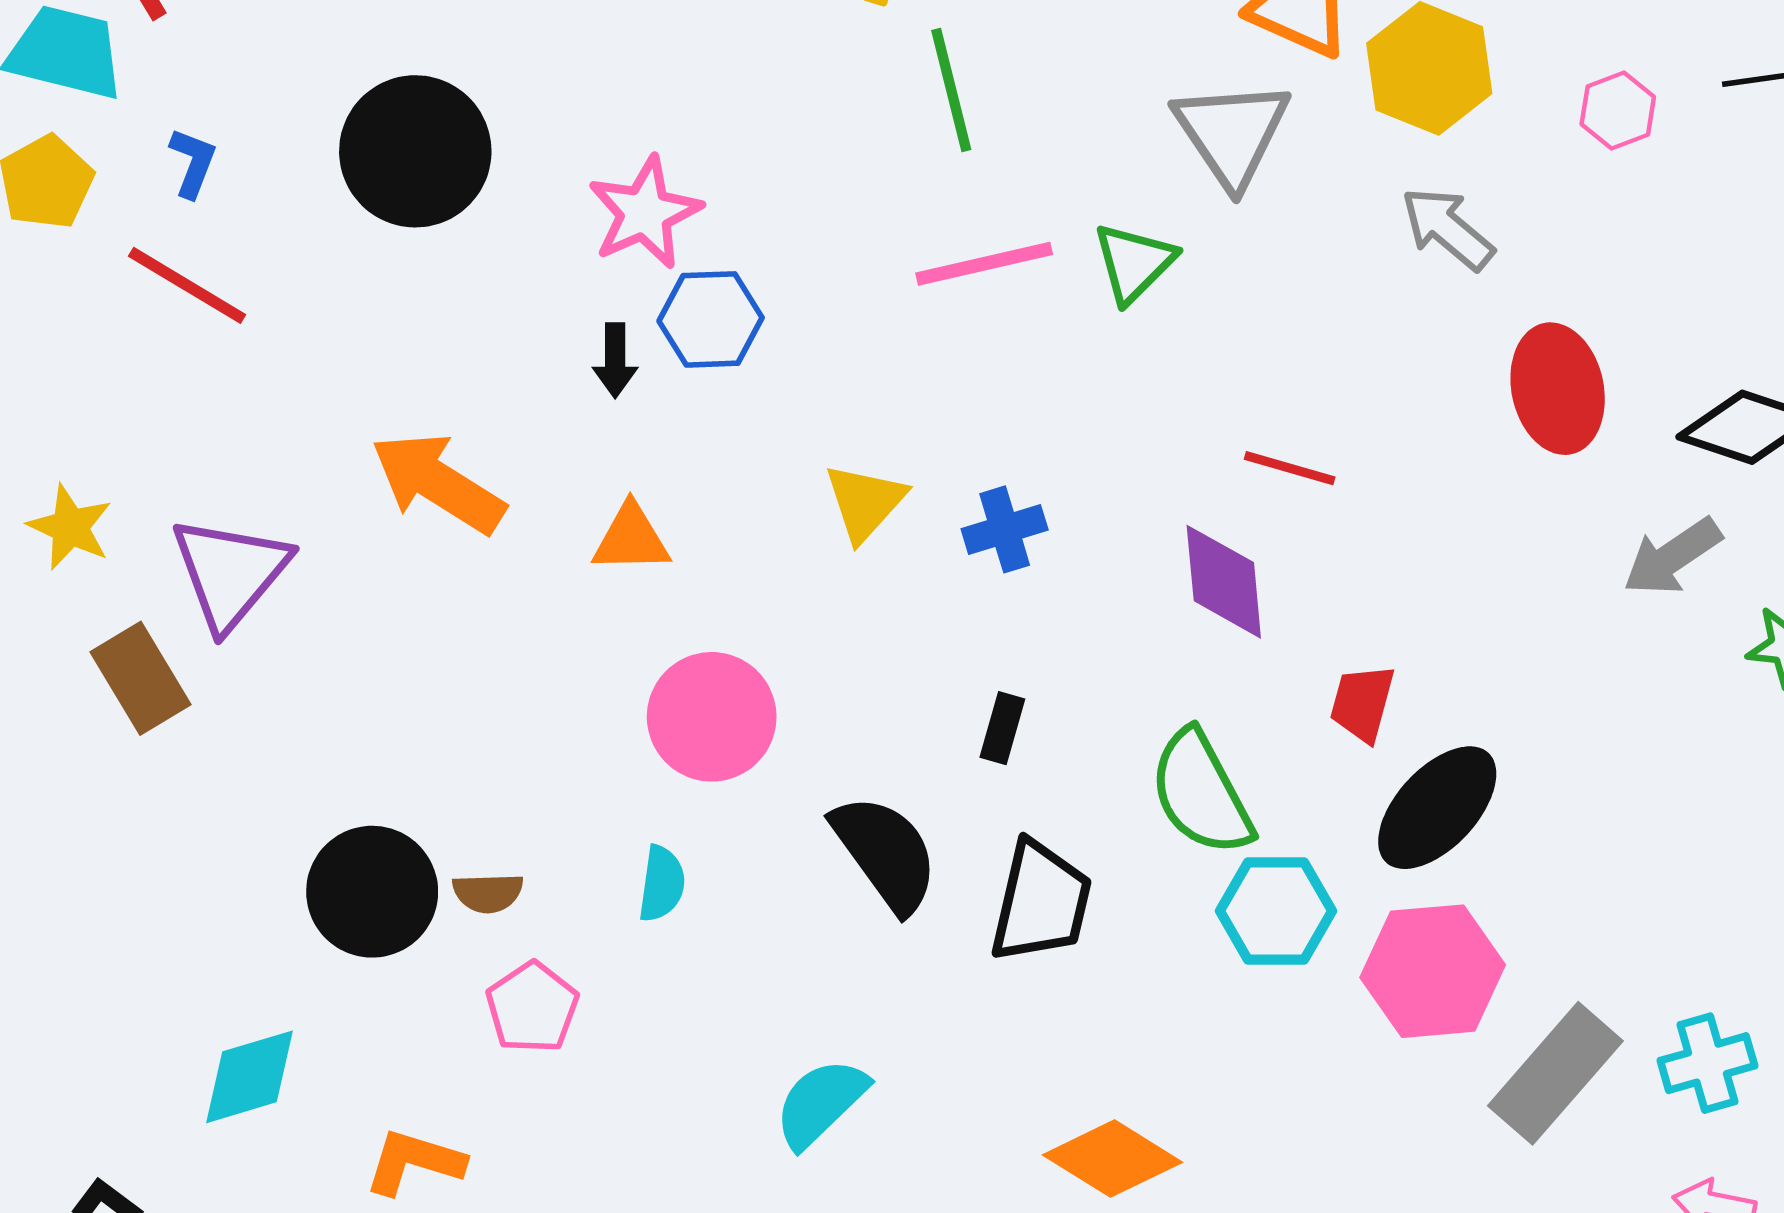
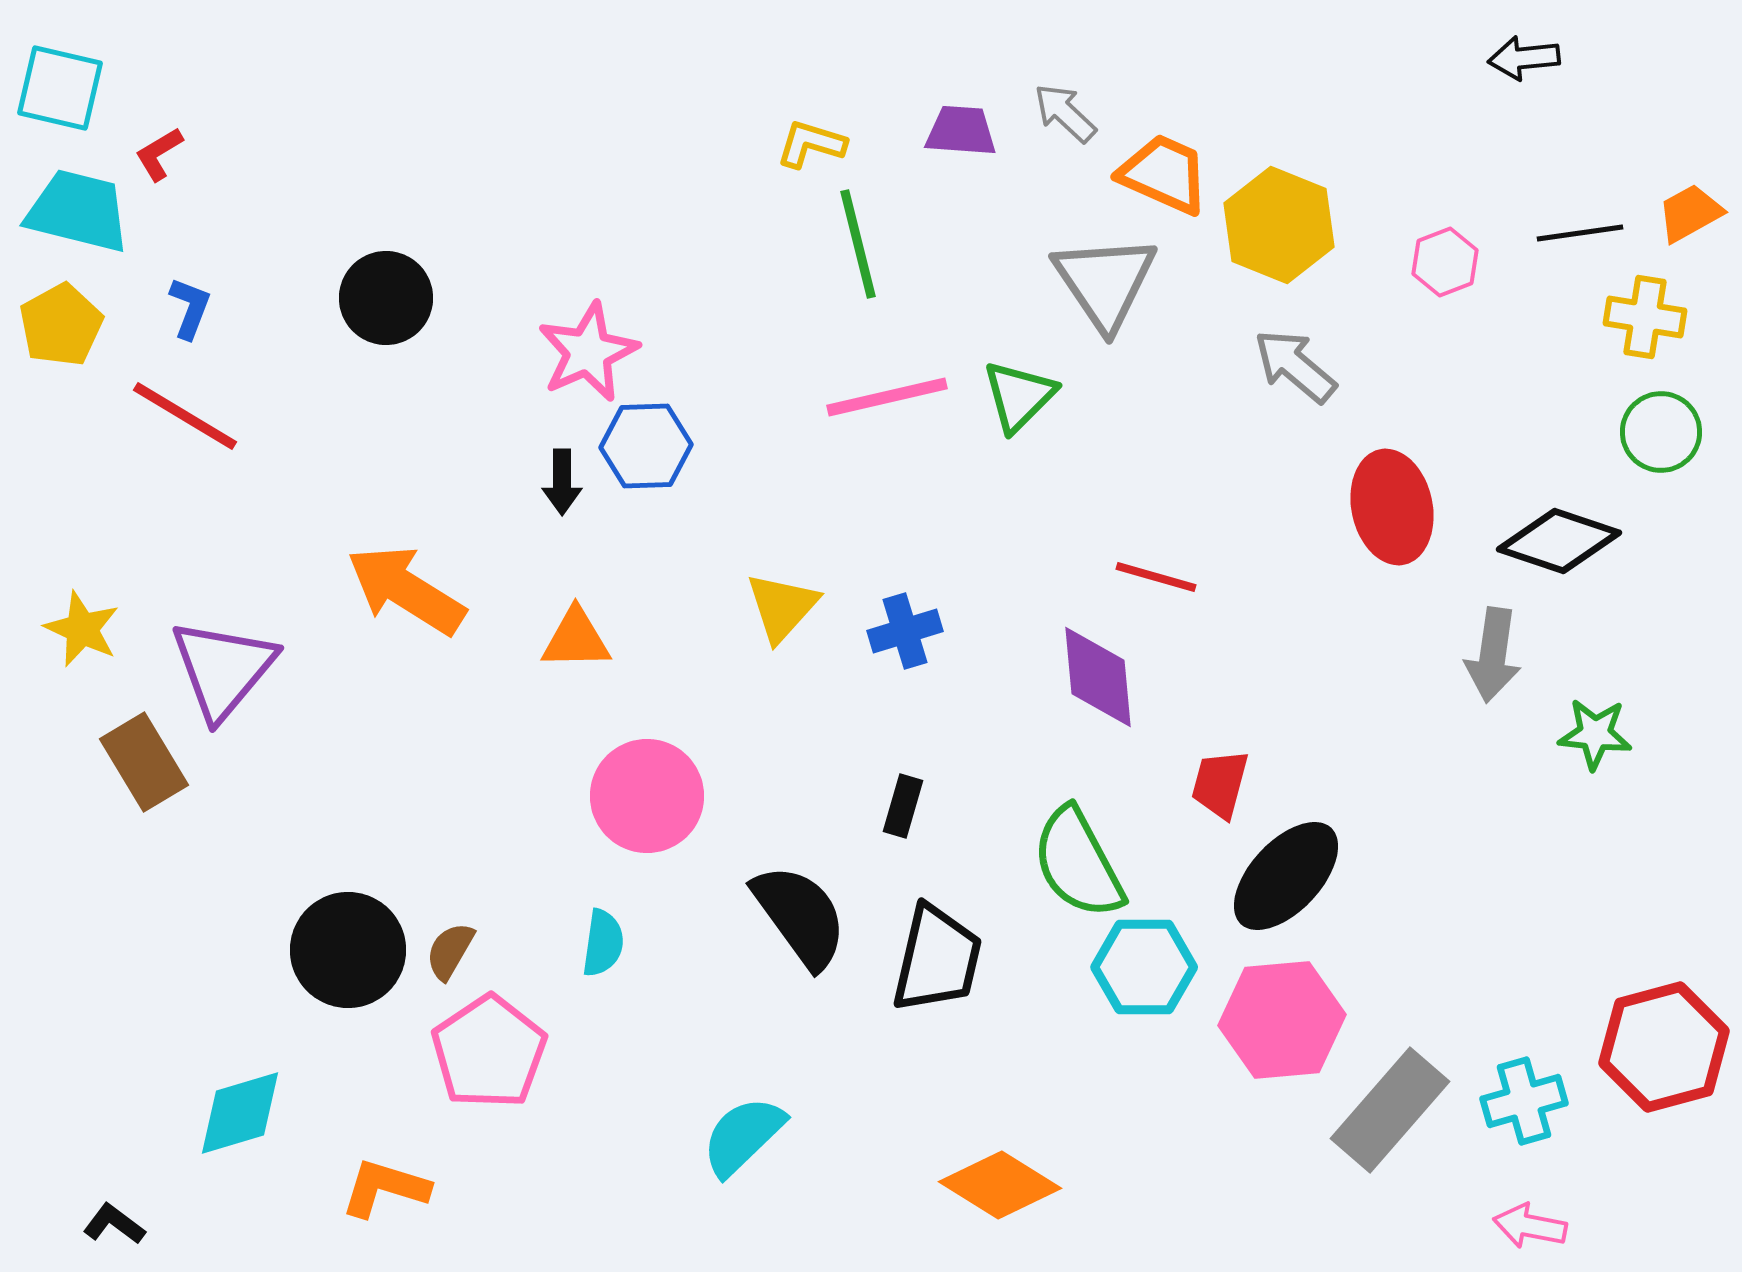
black circle: (415, 151) -> (386, 298), size x0.7
gray arrow: (1672, 557) -> (1493, 655), turned -48
brown semicircle: (488, 893) -> (450, 951), turned 122
pink pentagon: (532, 1008) -> (489, 1052), size x1.4

